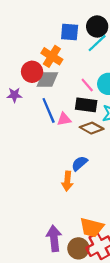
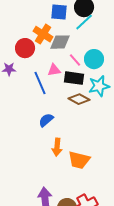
gray diamond: (47, 79) -> (60, 42), moved
pink triangle: (64, 119) -> (54, 70), moved
blue semicircle: (79, 163) -> (46, 120), moved
orange trapezoid: (92, 227) -> (79, 160), moved

